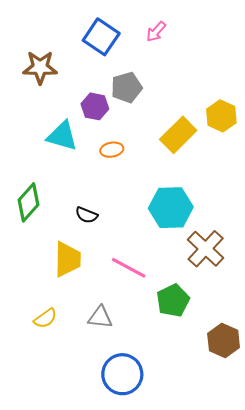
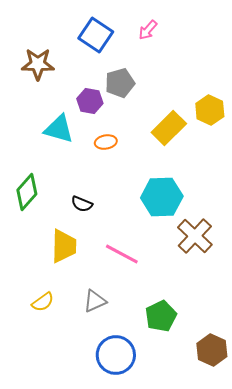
green pentagon: (173, 300) -> (161, 316), moved
gray triangle: (100, 317) -> (95, 301), turned -30
brown hexagon: (224, 340) -> (212, 350), moved

